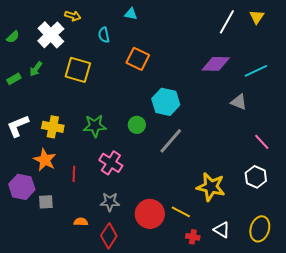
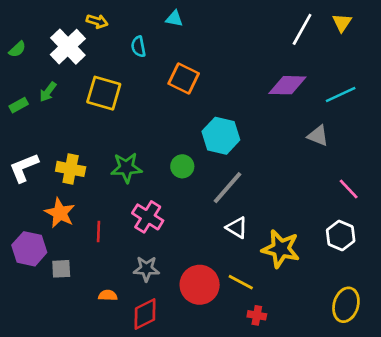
white triangle: (222, 230) -> (237, 228), moved
red diamond: (109, 236) -> (145, 314), turned 30

